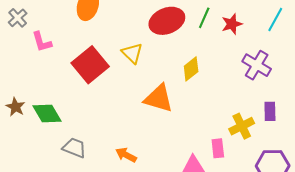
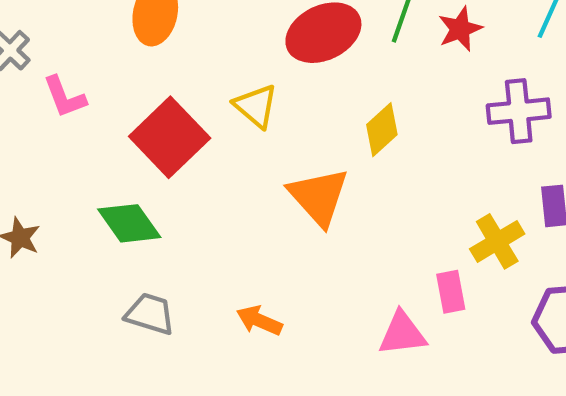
purple cross: (257, 65) -> (519, 111), turned -32
orange triangle: (159, 98) -> (319, 197), turned 36
green diamond: (47, 113) -> (129, 223), moved

